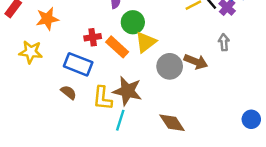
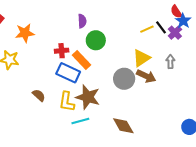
yellow triangle: (146, 42) -> (141, 58), moved
blue rectangle: (78, 64) -> (68, 73), moved
cyan line: (120, 120) -> (80, 121), turned 54

